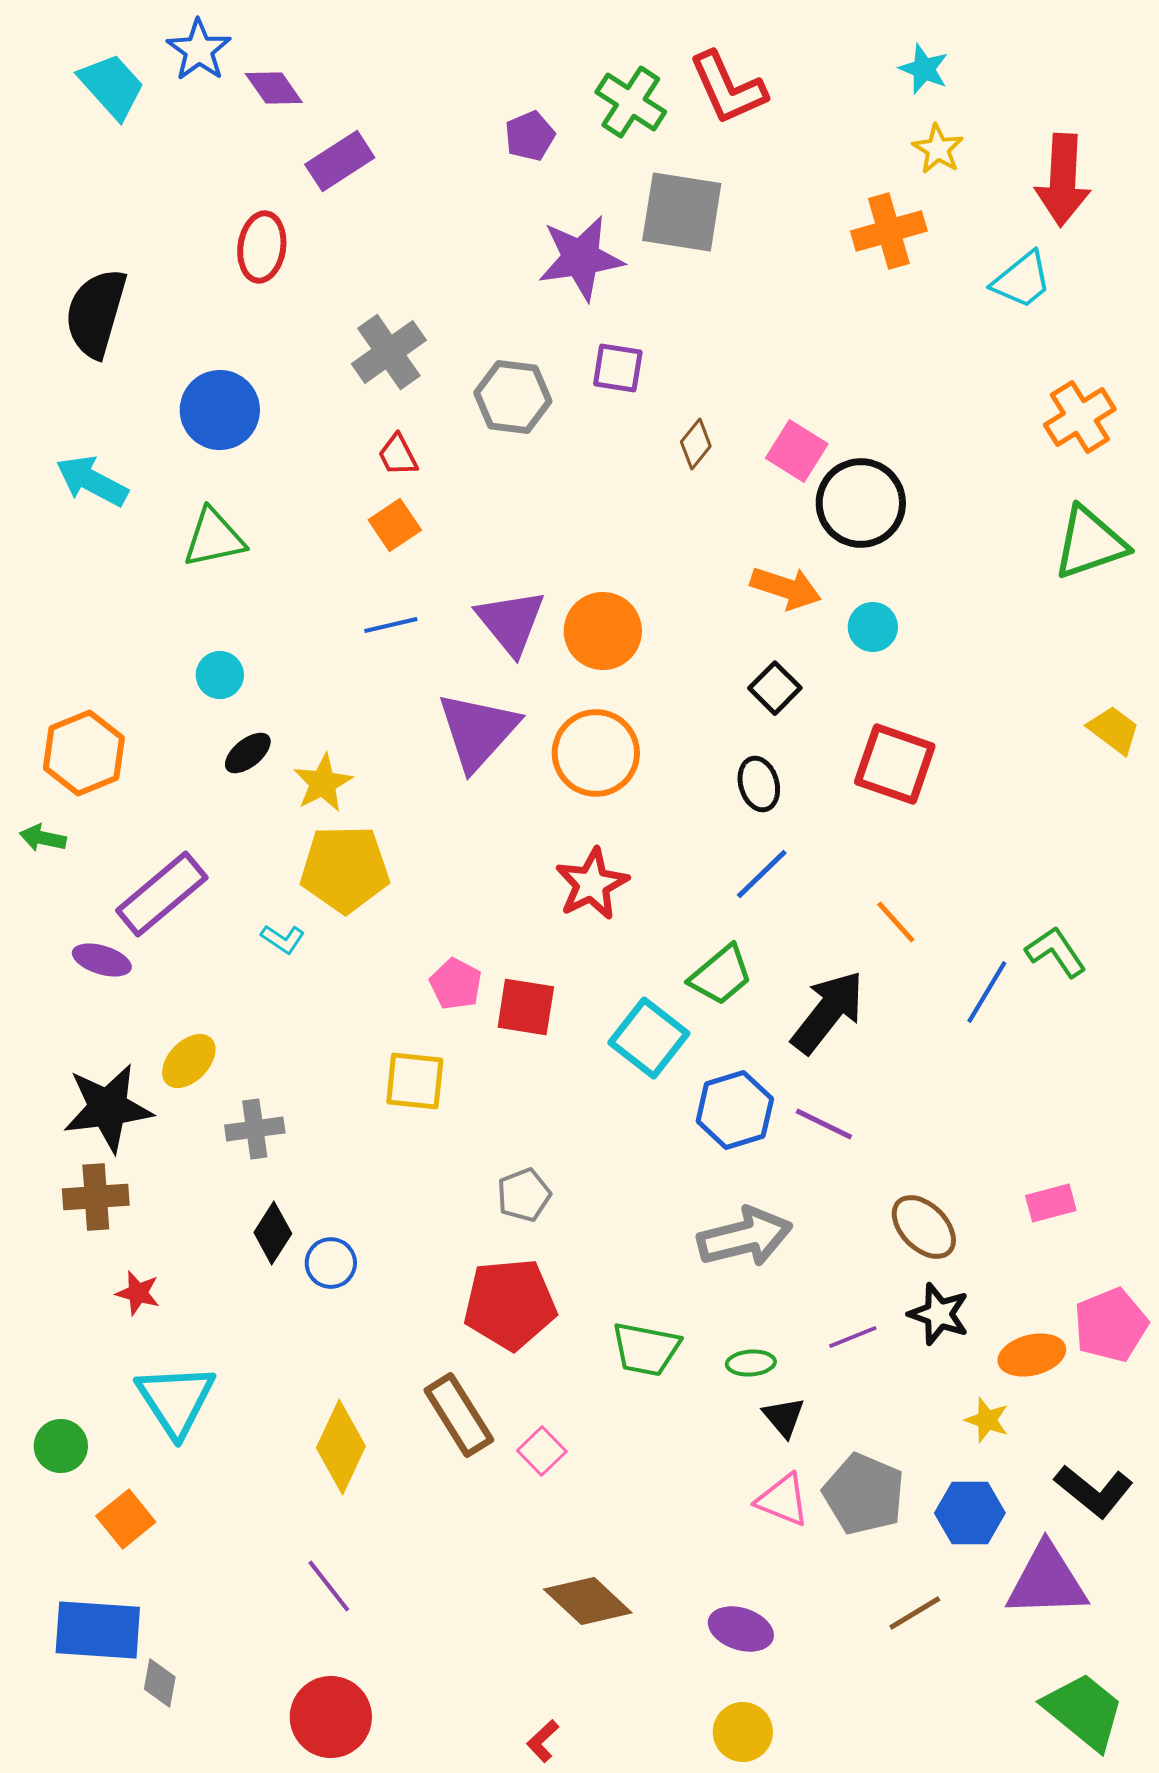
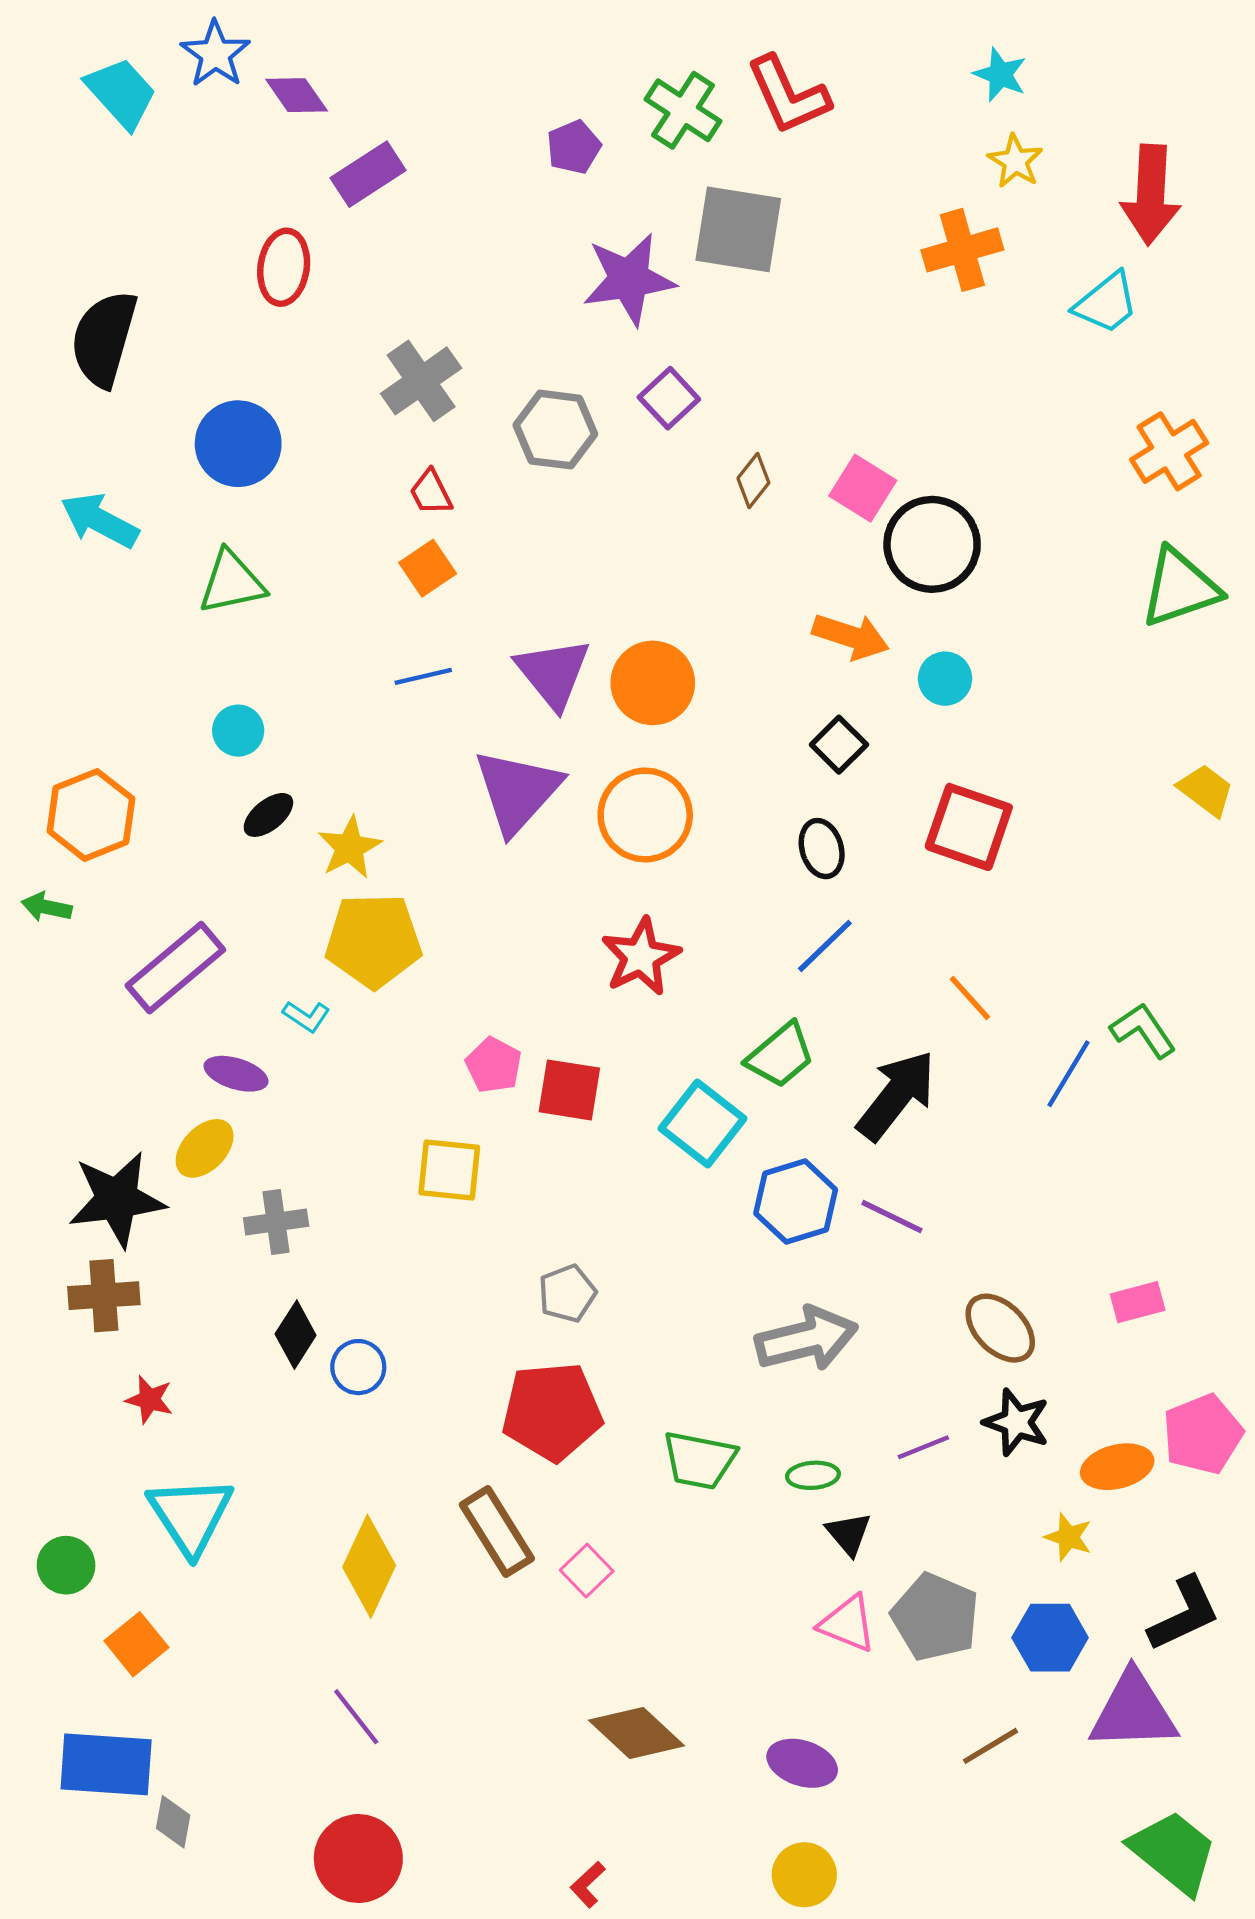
purple square: (618, 368) -> (669, 398), turned 38
purple ellipse: (102, 960) -> (236, 1074), moved
black L-shape: (1094, 1491) -> (1184, 1614), turned -64

